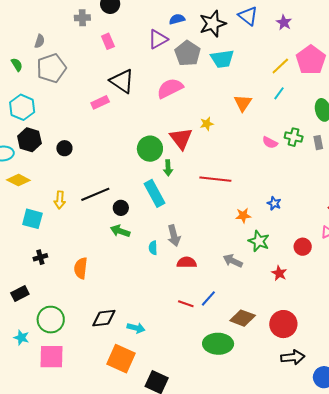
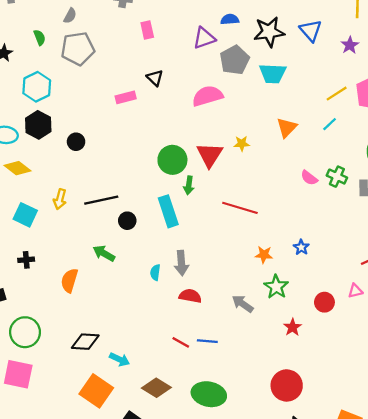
black triangle: (122, 81) -> (155, 78), size x0.6
green arrow: (120, 231) -> (104, 253), moved
blue line: (208, 298) -> (207, 341), turned 42
brown diamond: (243, 318) -> (156, 388), moved

